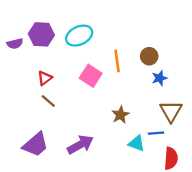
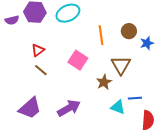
pink square: (91, 76) -> (78, 60), moved
blue star: (159, 78) -> (147, 43), moved
brown triangle: (171, 111) -> (121, 65), moved

